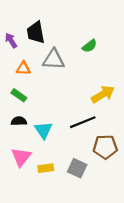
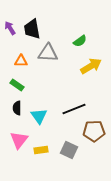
purple arrow: (11, 40) -> (10, 28), moved
yellow arrow: (103, 94) -> (91, 66), moved
black semicircle: (19, 121) -> (17, 108), turned -88

